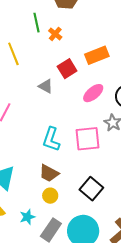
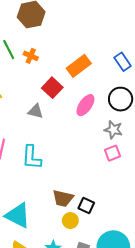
cyan L-shape: (51, 139) -> (32, 157), moved
pink square: (88, 139) -> (112, 153), moved, size x0.6
black square: (91, 189) -> (86, 206), moved, size x0.7

